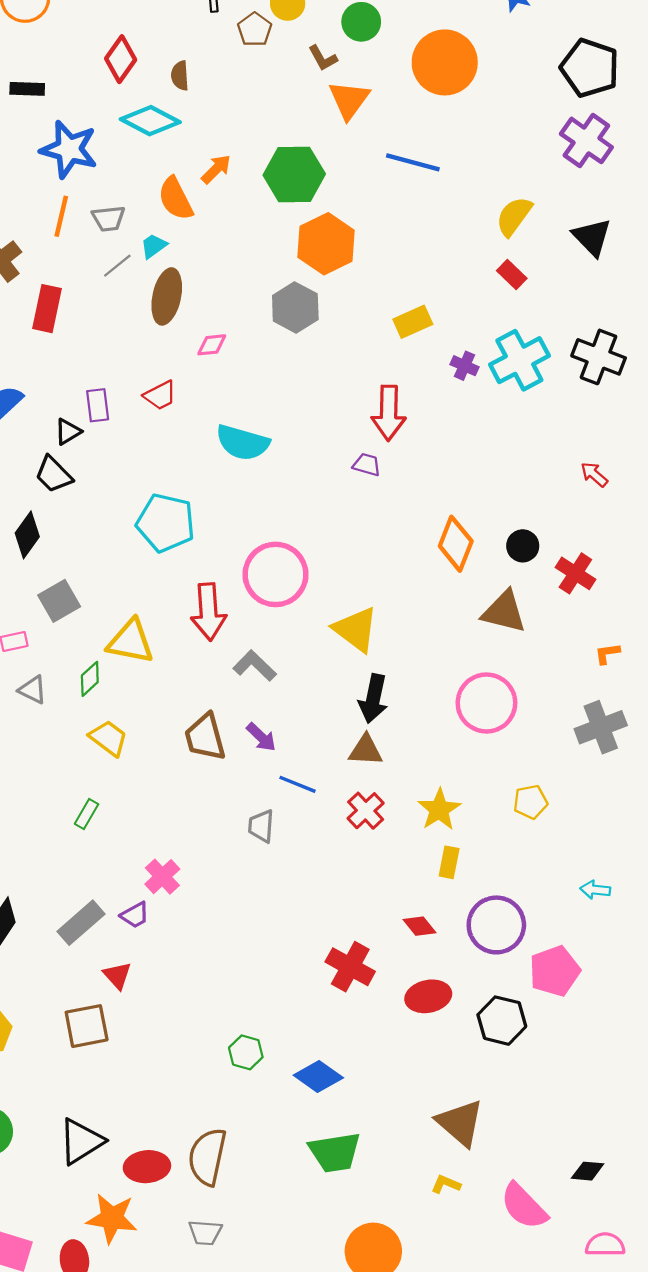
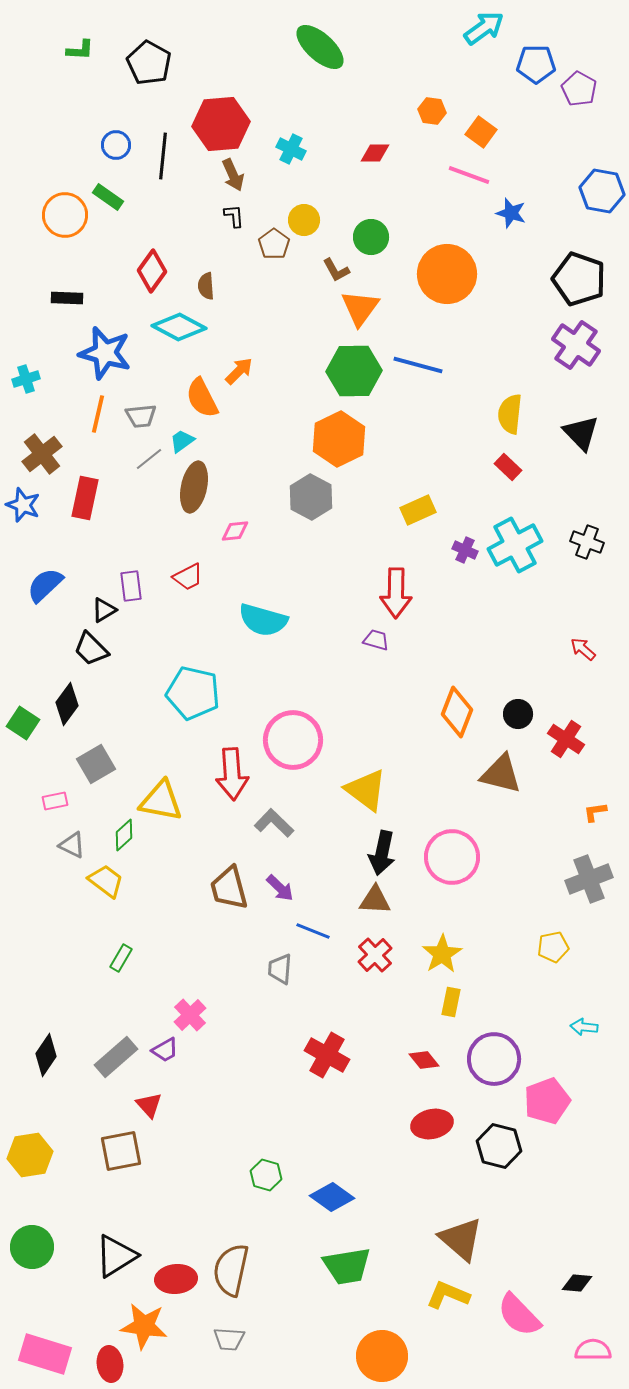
green hexagon: (294, 175) -> (354, 371), moved
yellow semicircle: (514, 216) -> (510, 414), turned -30
black cross: (599, 357) -> (587, 542), size x0.7
pink circle: (486, 703) -> (452, 857), moved
yellow trapezoid: (109, 738) -> (106, 881), moved
yellow pentagon: (530, 802) -> (553, 947), moved
red cross: (350, 967) -> (327, 1055), moved
yellow L-shape: (446, 1184) -> (448, 1295), size x1.6

